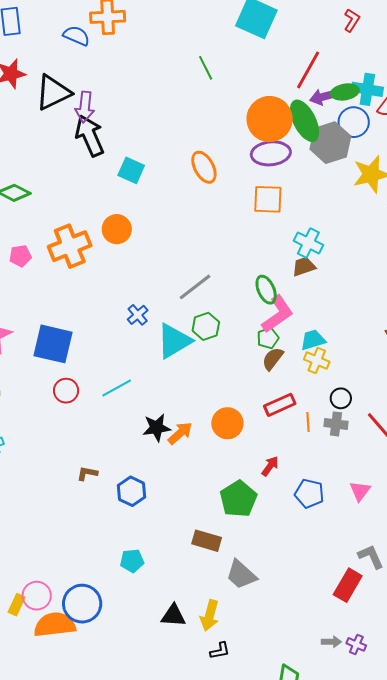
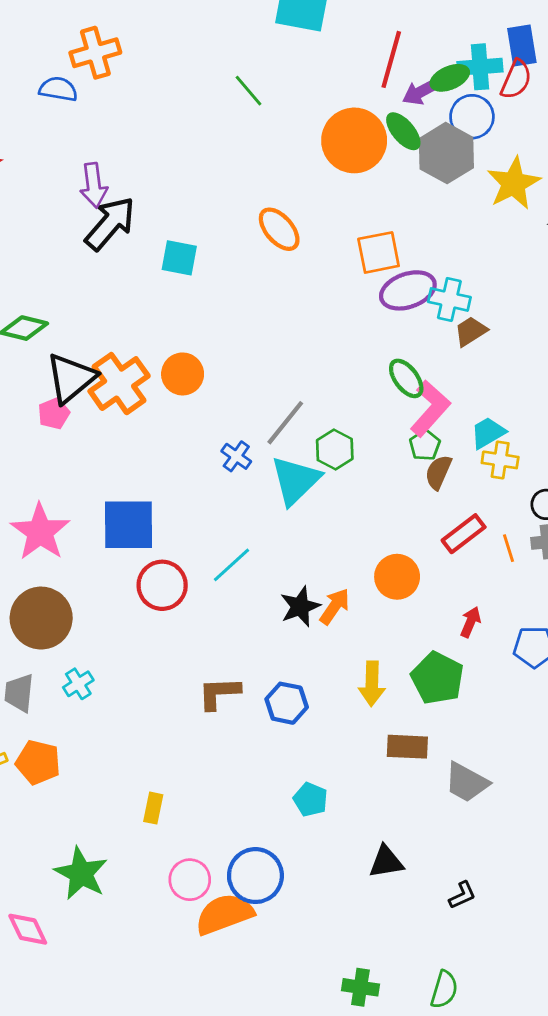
black triangle: (53, 92) -> (71, 378), moved
green ellipse: (305, 121) -> (403, 131), size x0.7
black arrow: (90, 136) -> (110, 224), turned 78
purple ellipse: (271, 153) -> (408, 290), moved
orange circle: (117, 229) -> (183, 374), moved
brown trapezoid: (304, 267) -> (471, 331), moved
gray line: (195, 287) -> (285, 423), moved
red circle: (66, 391) -> (162, 585), size x1.4
brown L-shape: (87, 473) -> (219, 693), size x1.5
cyan pentagon: (132, 561) -> (310, 799), turned -30
yellow rectangle: (17, 605) -> (153, 808), moved
yellow arrow: (210, 615) -> (372, 684), moved

